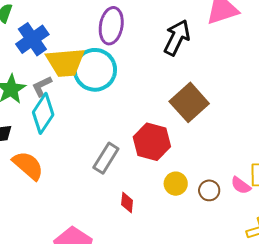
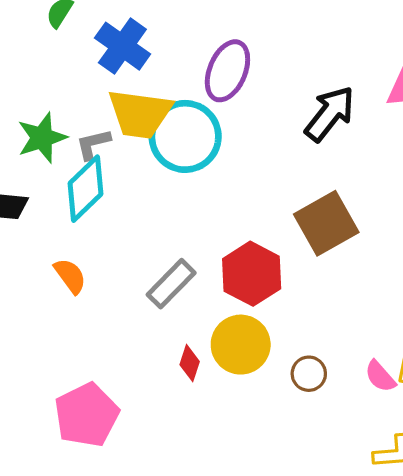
blue cross: (32, 39) -> (122, 46), moved, turned -32
orange semicircle: (28, 165) -> (70, 276), moved, size x0.7
yellow circle: (176, 184) -> (241, 345), moved, size x1.5
brown circle: (209, 190) -> (309, 374), moved

